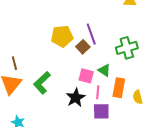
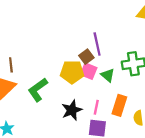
yellow pentagon: (62, 36) -> (72, 72), moved
green triangle: (104, 70) -> (108, 75), moved
pink square: (86, 76) -> (89, 71), moved

